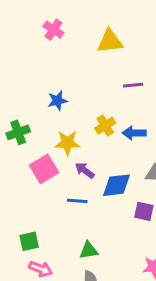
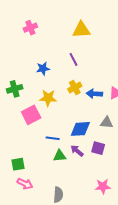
pink cross: (53, 30) -> (30, 28), moved, turned 32
purple line: (133, 85) -> (74, 59), moved, turned 64
purple arrow: (85, 170) -> (77, 151), moved
green triangle: (89, 250) -> (60, 156), moved

